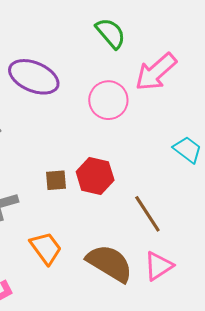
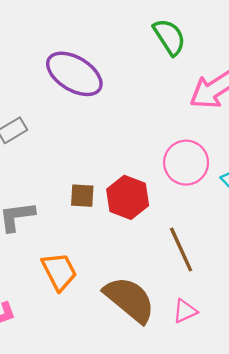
pink circle: (108, 100) -> (186, 163), moved
pink triangle: (158, 266) -> (185, 311), size x0.7

